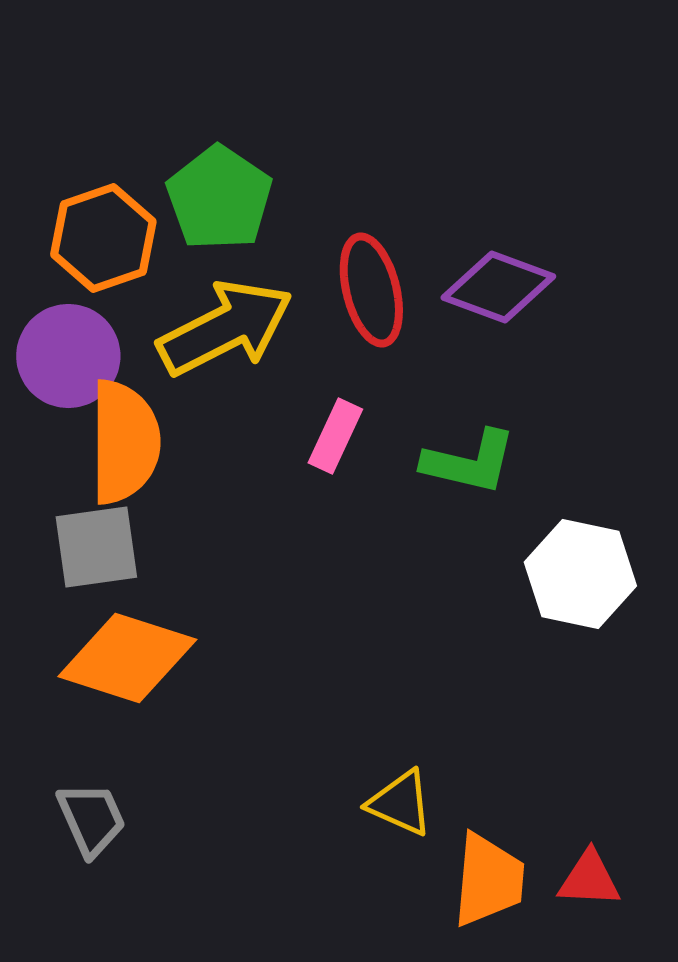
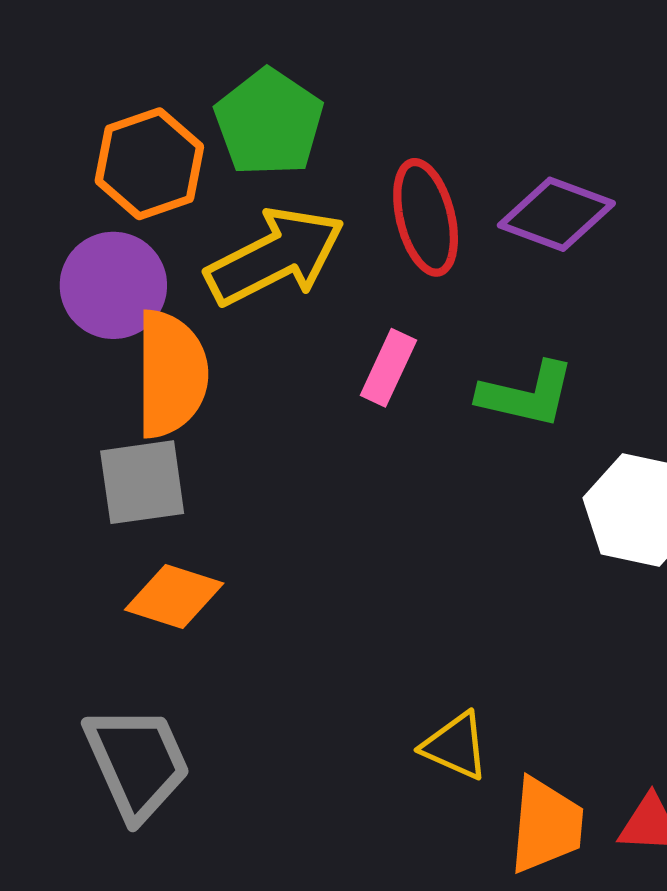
orange diamond: (127, 658) -> (174, 597), size x0.7
gray trapezoid: (91, 819) -> (137, 762), size x1.5

